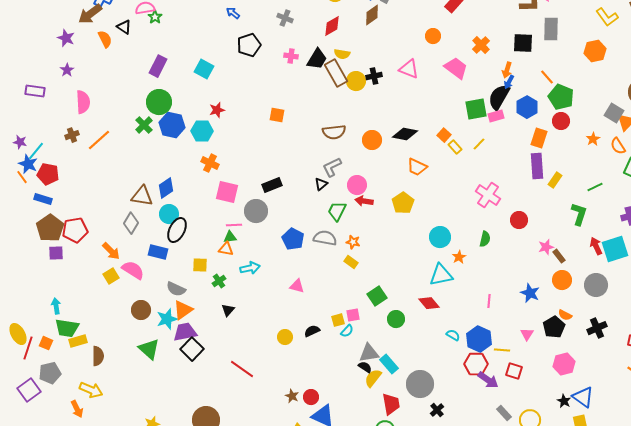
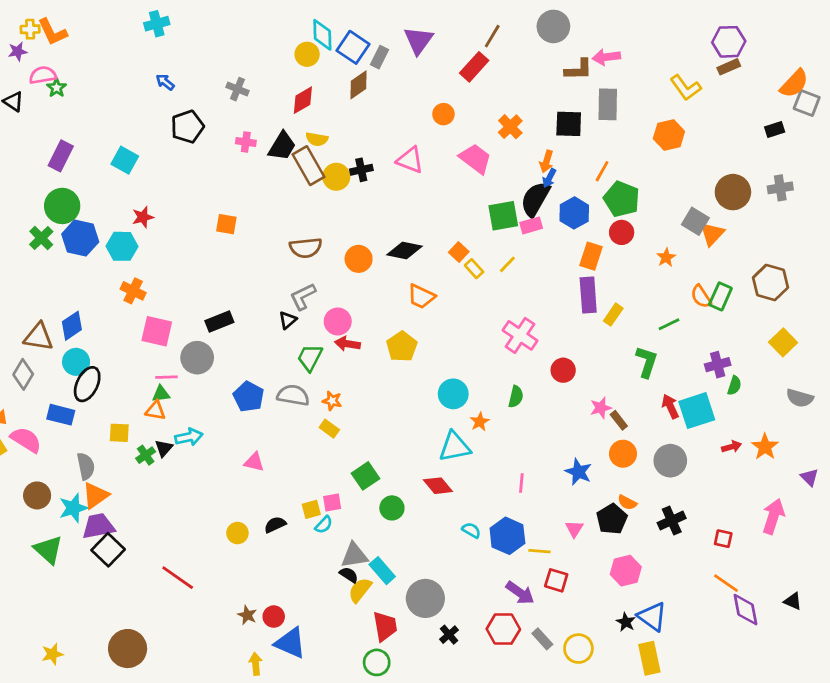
orange line: (547, 77) -> (602, 171), turned 70
orange semicircle: (618, 146) -> (701, 296), moved
gray semicircle: (176, 289) -> (86, 466), turned -126
black triangle: (228, 310) -> (164, 448), moved
red hexagon: (476, 364) -> (503, 629), moved

